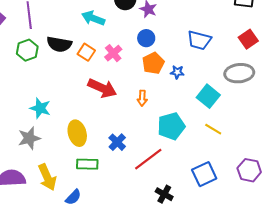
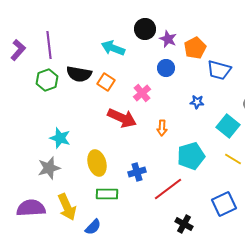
pink cross: (113, 53) -> (142, 93), moved
orange pentagon: (153, 63) -> (195, 48), moved
blue cross: (117, 142) -> (137, 172), turned 30

